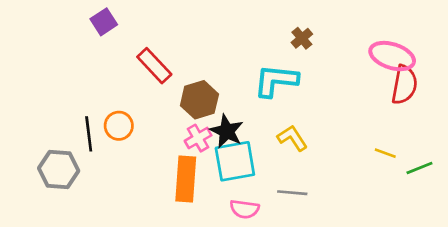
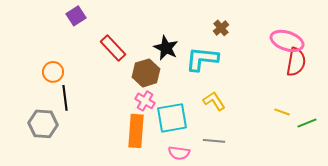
orange circle: (119, 126) -> (53, 72), moved
black star: (227, 131) -> (166, 48), moved
pink cross: (198, 138) -> (145, 101), turned -30

